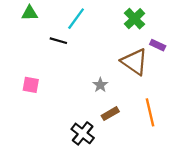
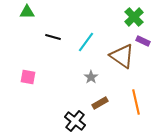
cyan line: (76, 19) -> (86, 42), moved
green cross: (135, 19) -> (134, 17), moved

